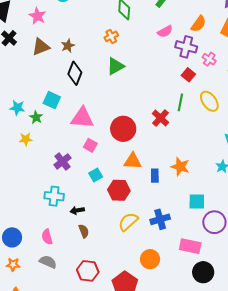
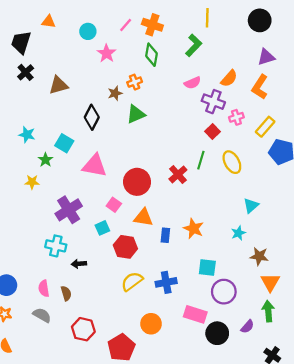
pink star: (37, 16) -> (107, 53), moved
brown star: (68, 46) -> (115, 93), moved
pink cross: (209, 59) -> (236, 117), turned 32
cyan star: (17, 108) -> (27, 135), moved
pink square: (90, 145) -> (114, 205), moved
purple cross: (62, 161) -> (69, 210), size x1.4
brown semicircle: (84, 231) -> (66, 293), moved
black circle: (203, 272) -> (217, 333), moved

